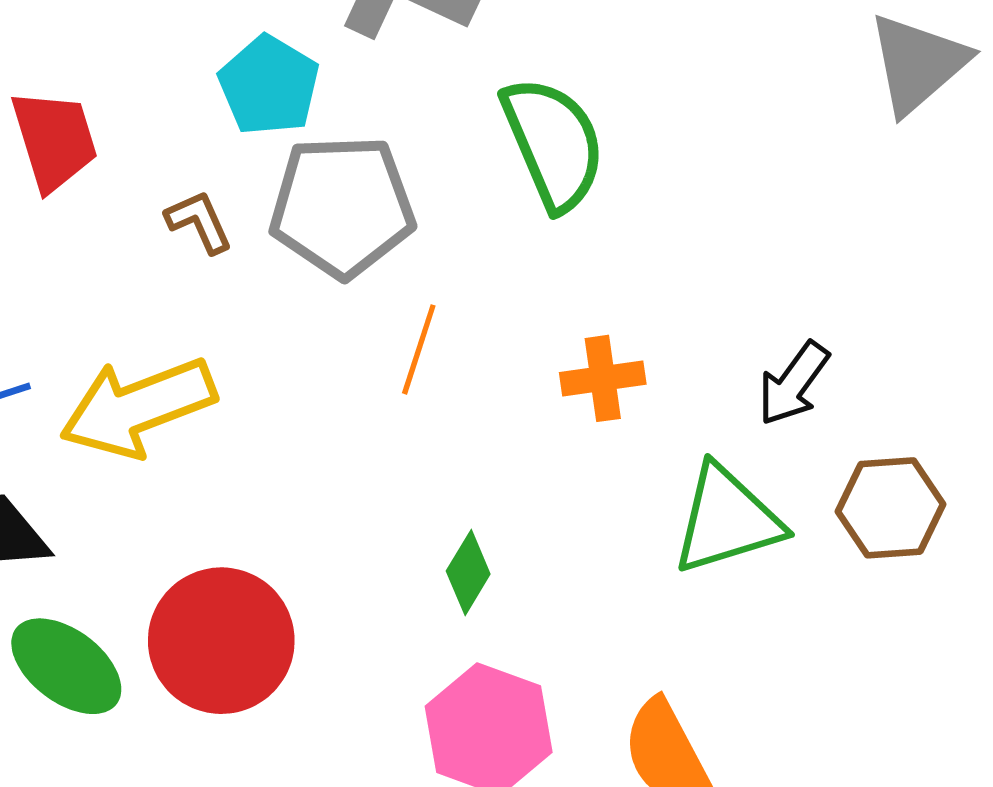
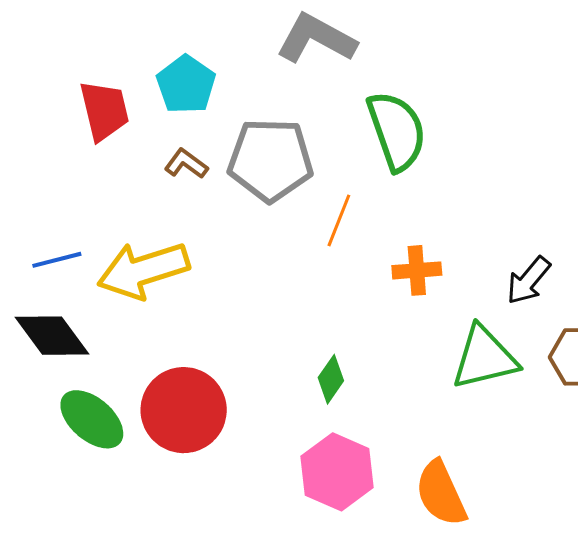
cyan pentagon: (269, 86) -> (186, 85), moved
brown L-shape: (199, 222) -> (186, 164), turned -33
orange line: (419, 349) -> (339, 220), moved

